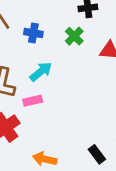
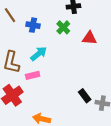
black rectangle: (97, 154) -> (85, 96), moved

